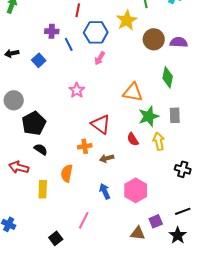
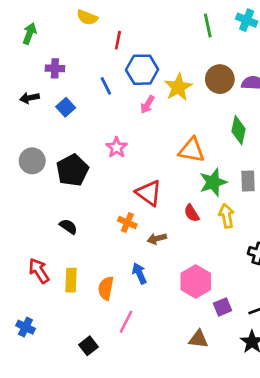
yellow star: (127, 20) -> (178, 87), moved
purple cross: (52, 31) -> (55, 68), moved
black pentagon: (34, 123) -> (72, 170), moved
orange cross: (85, 146) -> (127, 223), turned 32
red arrow: (19, 167) -> (39, 271), moved, turned 42
orange semicircle: (67, 173) -> (106, 288), moved
blue arrow: (105, 191) -> (139, 273), moved
purple square: (156, 221) -> (223, 307), moved

